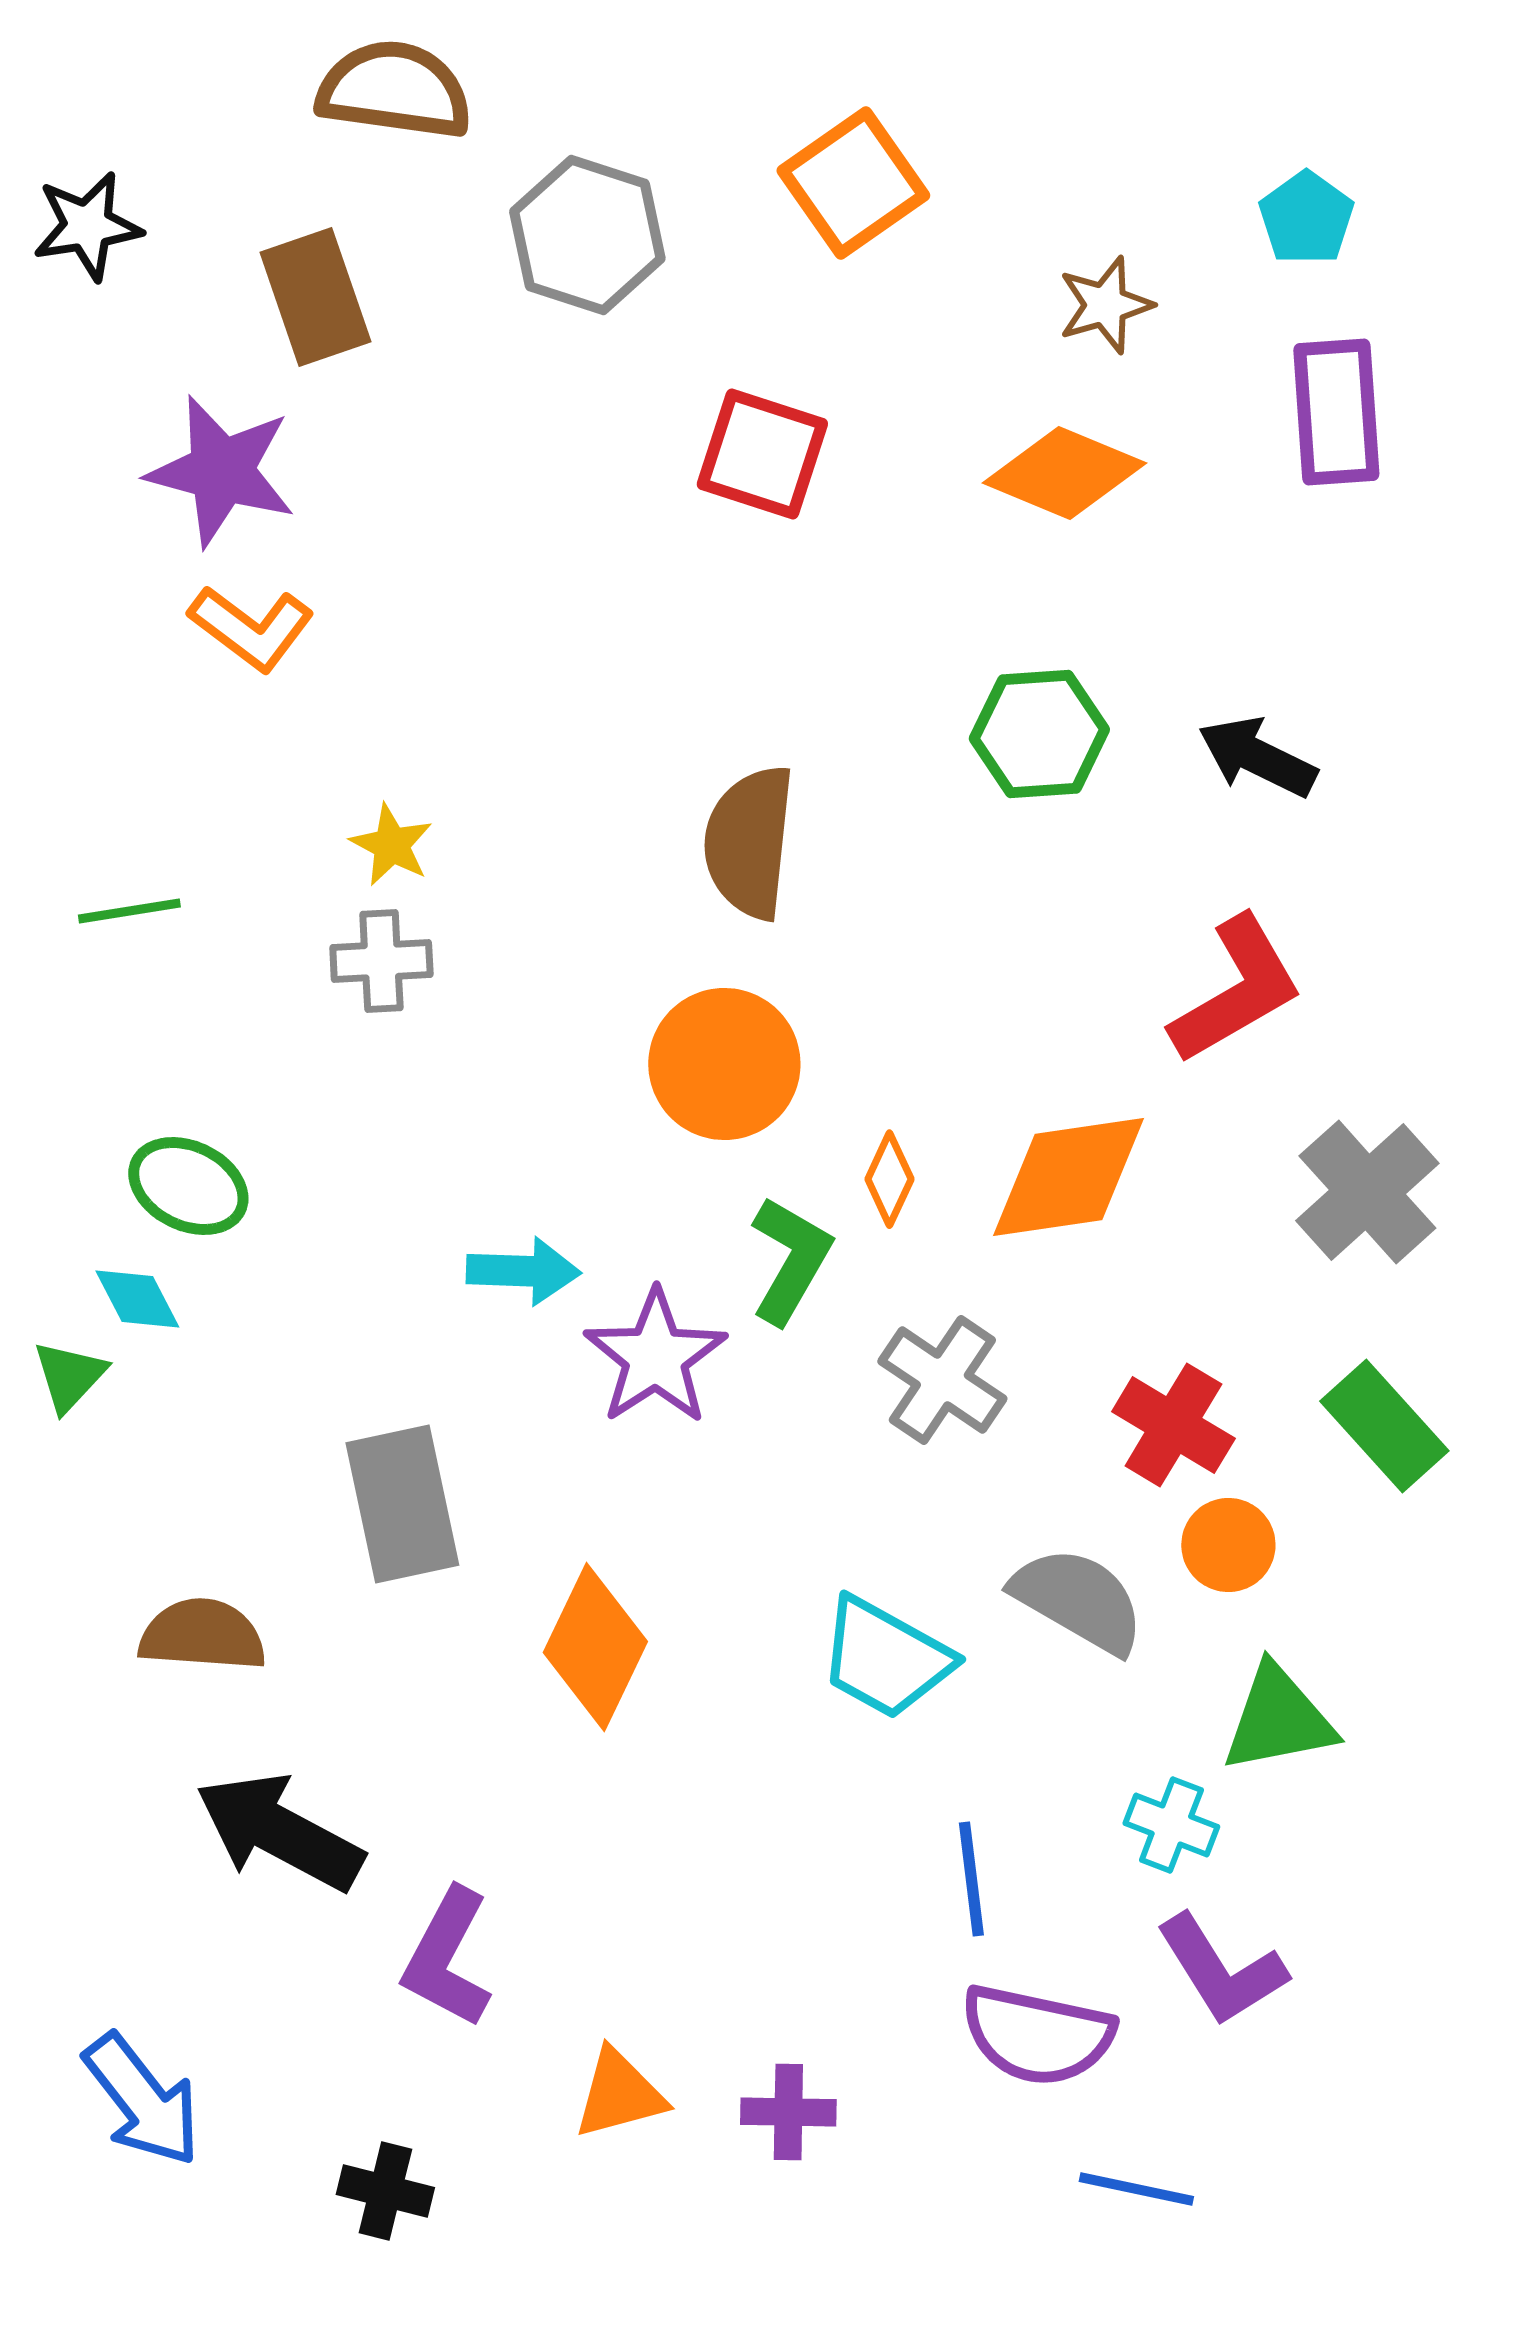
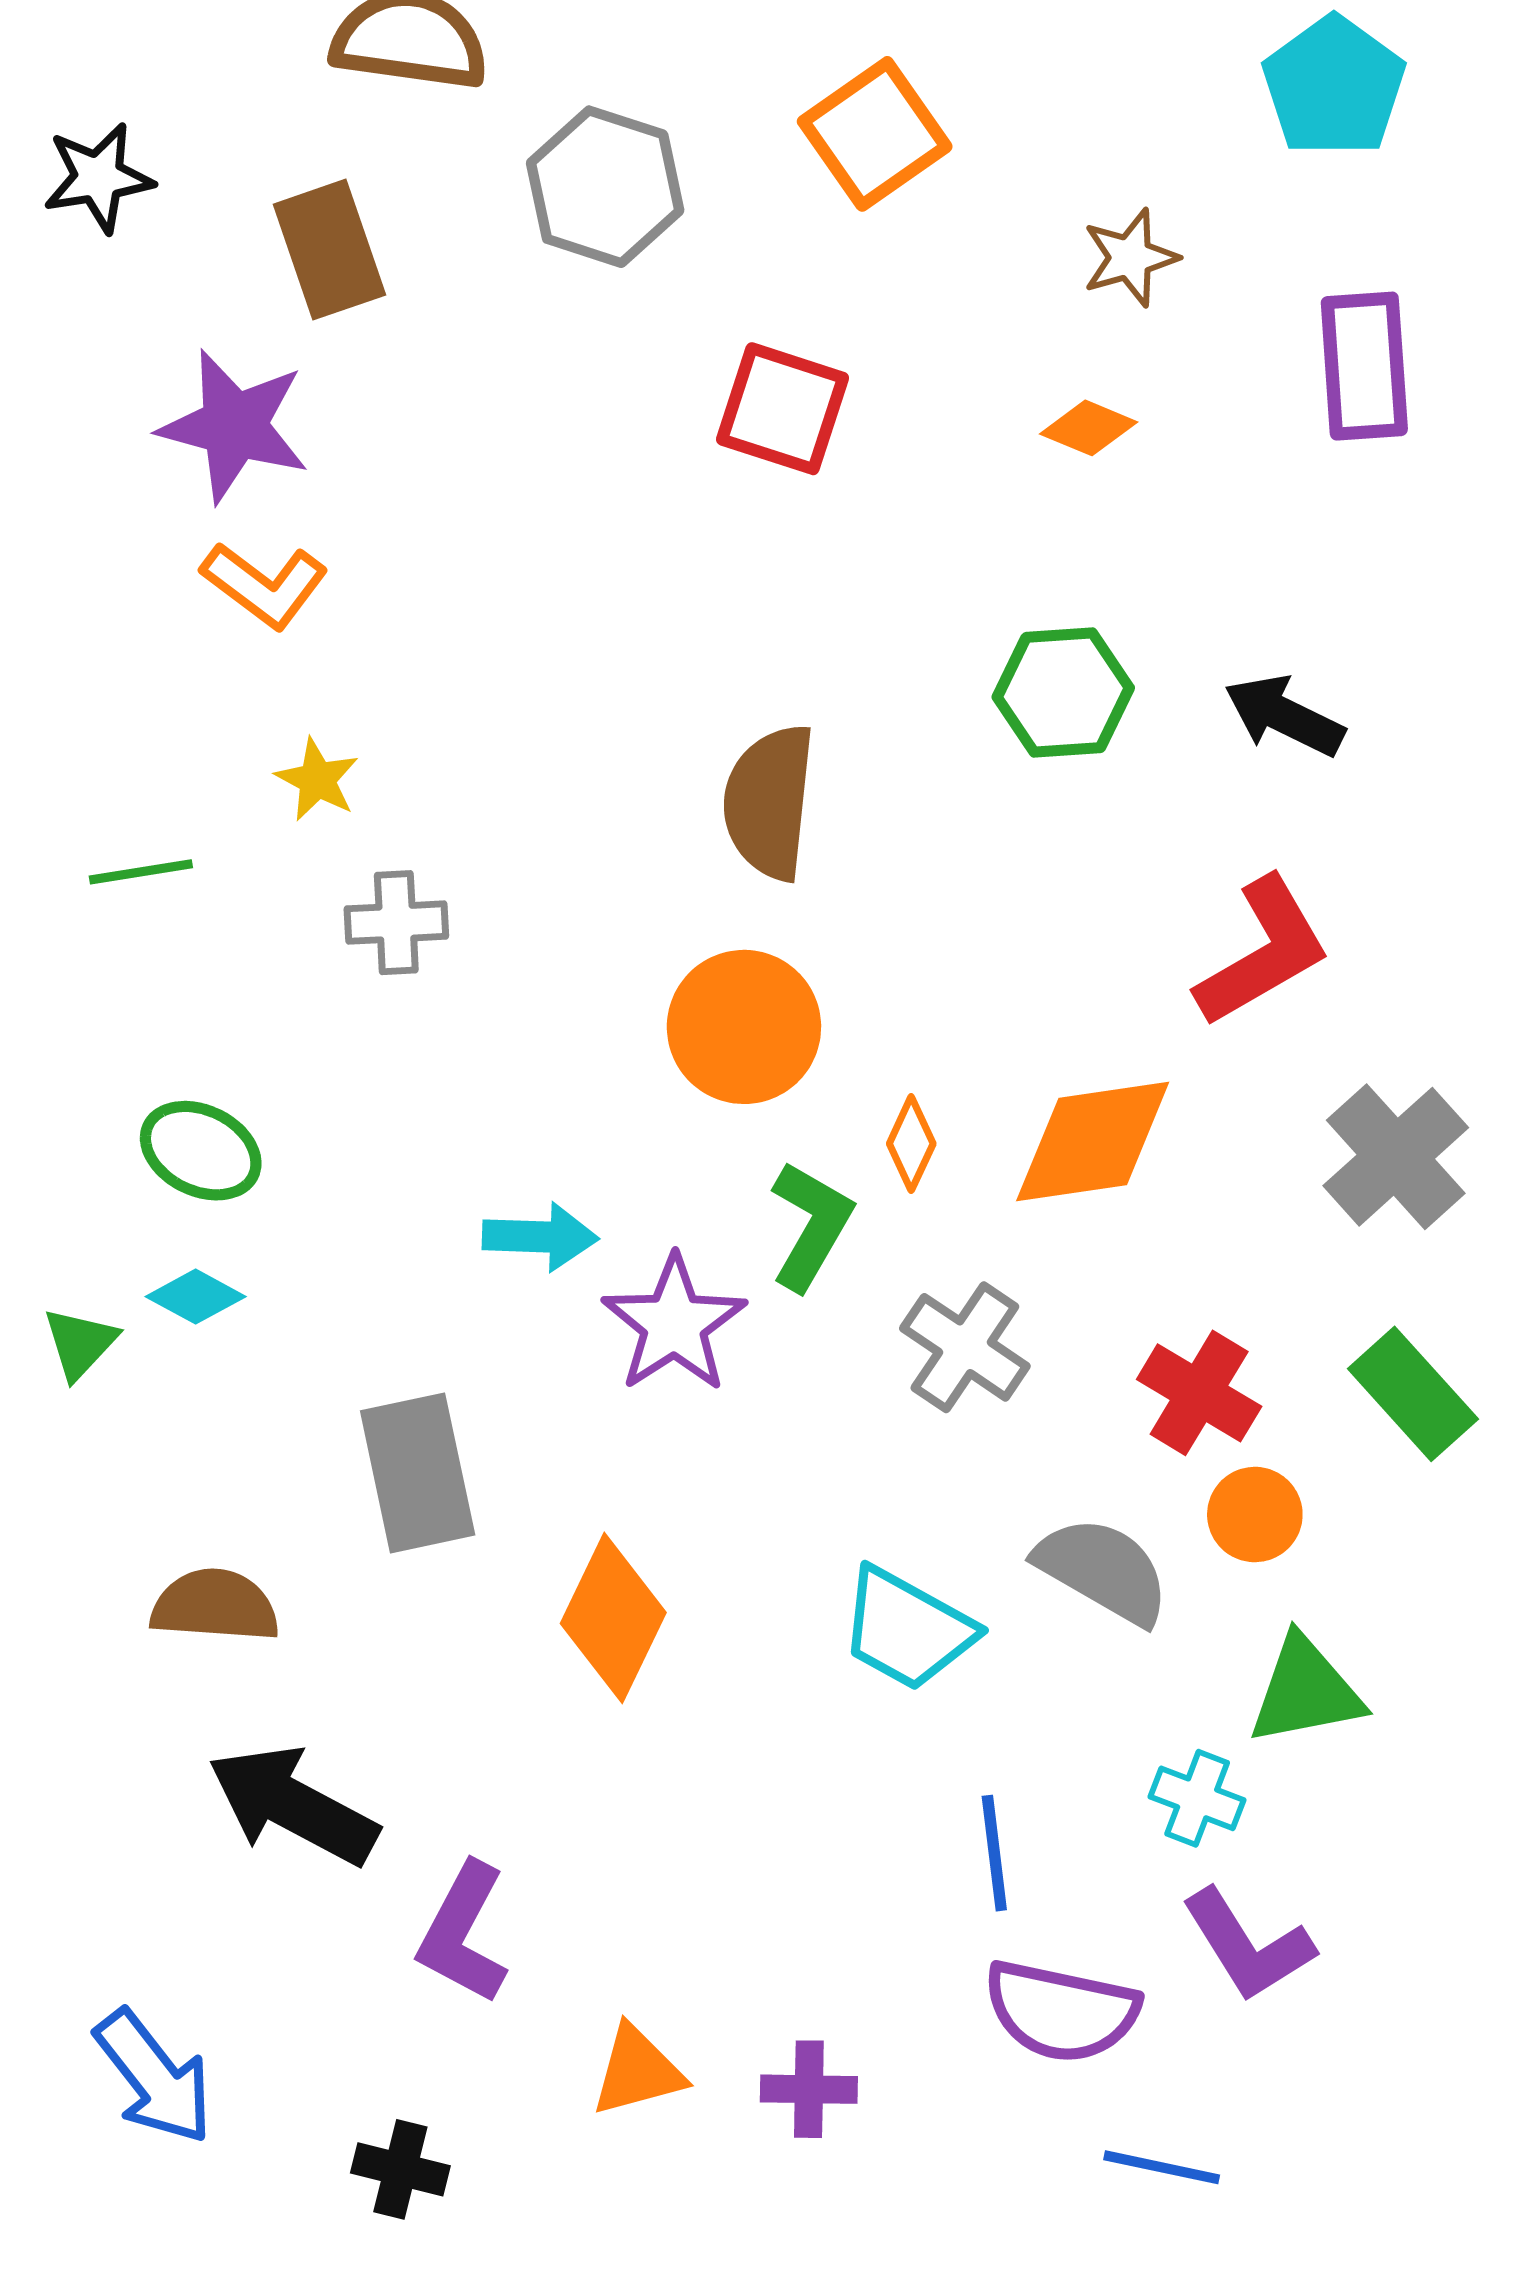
cyan pentagon: (1306, 218) -> (1334, 86), moved, size x1.5
orange diamond: (1064, 473) -> (1089, 428), size x0.6
yellow star: (391, 845) -> (317, 780), moved
cyan diamond: (137, 1299) -> (196, 1297), moved, turned -34

